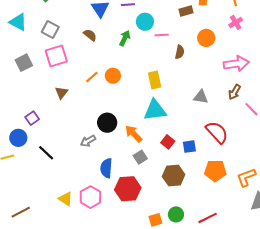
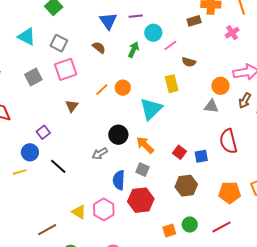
pink cross: (236, 22) -> (232, 33), moved
pink line: (162, 35) -> (170, 45), turned -32
orange circle: (206, 38) -> (220, 86), moved
brown semicircle: (180, 52) -> (189, 62), turned 96
yellow rectangle: (155, 80) -> (172, 84), moved
cyan triangle: (155, 110) -> (151, 109), moved, turned -35
red semicircle: (217, 132) -> (228, 141), turned -150
gray square: (140, 157) -> (143, 170), moved, turned -32
orange pentagon: (215, 171) -> (230, 193), moved
brown line: (21, 212) -> (47, 230), moved

